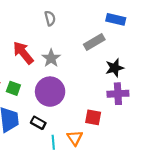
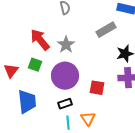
green square: (13, 88) -> (35, 65), moved
red square: (93, 117) -> (97, 88), moved
black rectangle: (38, 123) -> (65, 104), moved, turned -48

